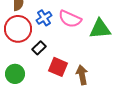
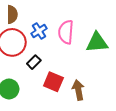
pink semicircle: (70, 19) -> (66, 32), turned 70

